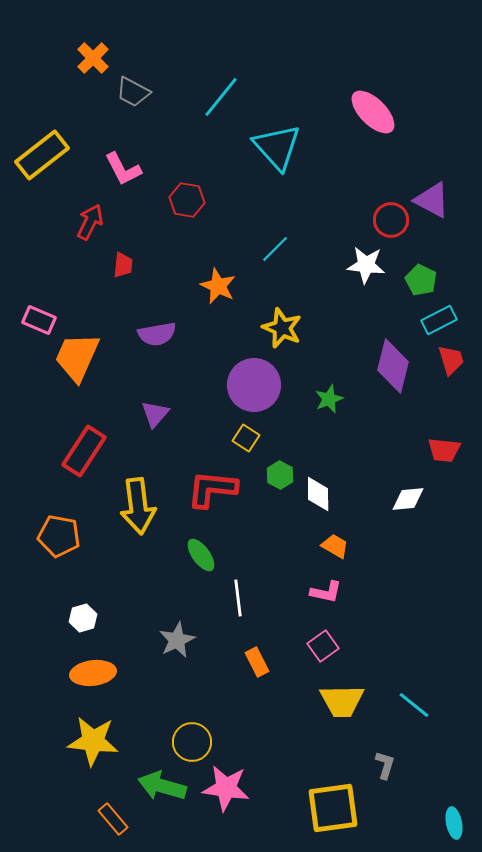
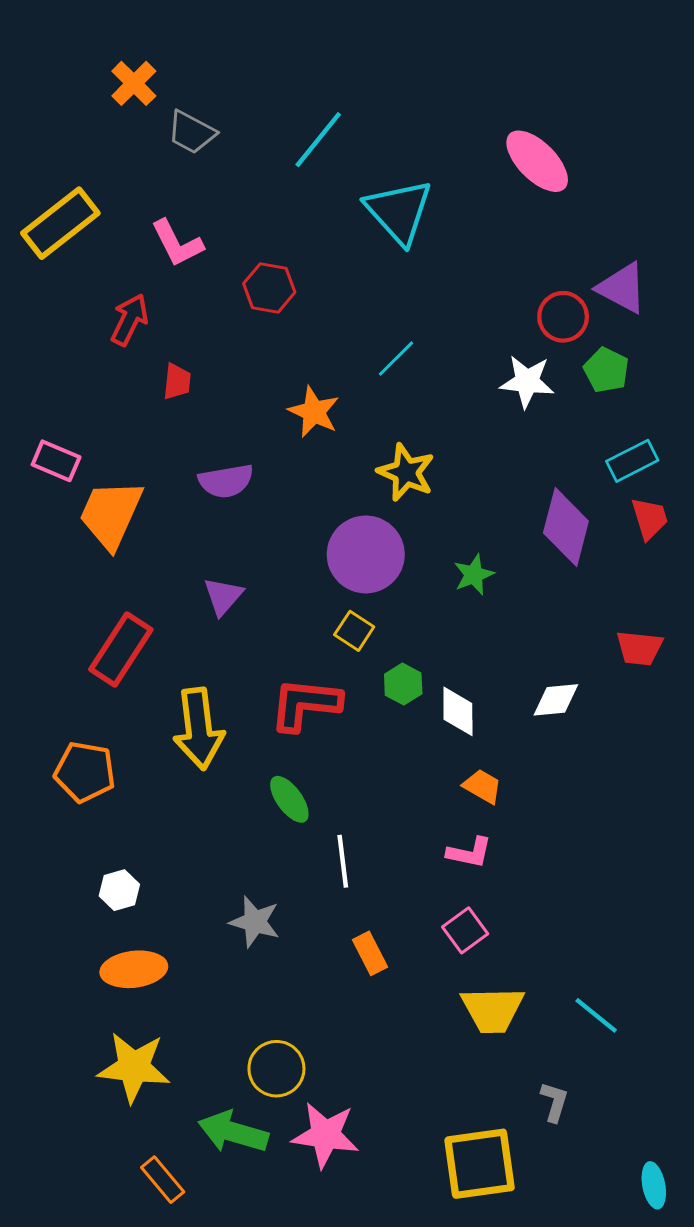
green pentagon: (421, 280) -> (606, 370), moved
white diamond: (408, 499) -> (556, 700), moved
gray star: (177, 640) -> (255, 922), turned -30

